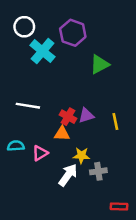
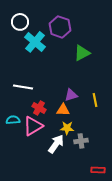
red cross: (68, 117) -> (39, 108), moved
orange triangle: (62, 134) -> (63, 110), moved
pink triangle: (40, 153) -> (33, 126), size x1.5

